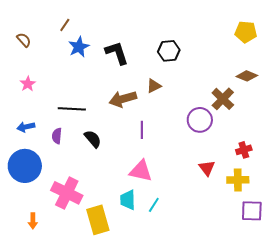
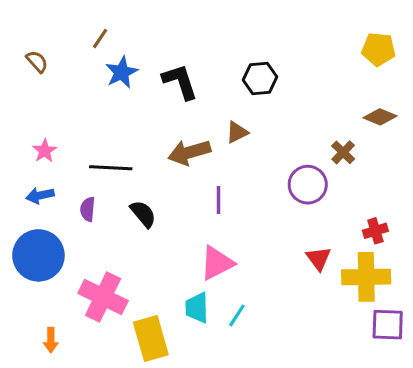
pink star: (28, 84) -> (45, 151), moved
brown cross: (223, 99) -> (343, 152), size x0.7
pink triangle: (141, 171) -> (217, 263), turned -40
yellow cross: (238, 180) -> (366, 277), size x1.4

